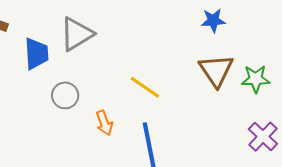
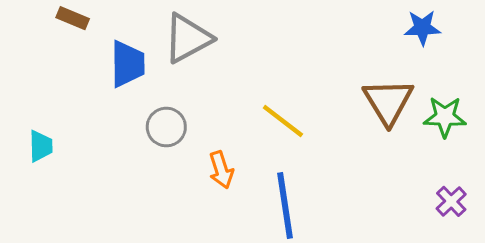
blue star: (213, 20) -> (422, 28), moved
purple cross: (263, 137) -> (451, 201), size x0.7

